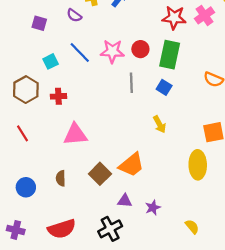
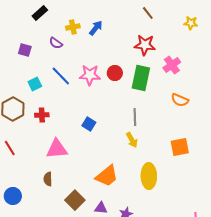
pink cross: (204, 15) -> (172, 65), moved
gray line: (131, 83) -> (135, 117), moved
blue square: (164, 87) -> (89, 124), moved
yellow ellipse: (198, 165) -> (149, 176), moved
brown square: (100, 174) -> (75, 200), moved
brown semicircle: (61, 178) -> (48, 179), moved

